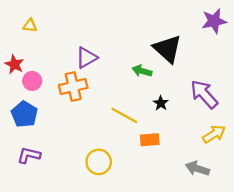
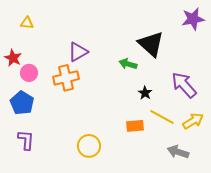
yellow line: (124, 115) -> (162, 117), moved
purple L-shape: (29, 155) -> (26, 140), turned 80

